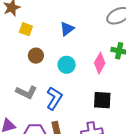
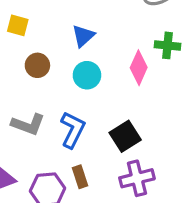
blue triangle: (67, 29) -> (83, 36), moved
black square: (102, 100) -> (125, 136), moved, turned -30

